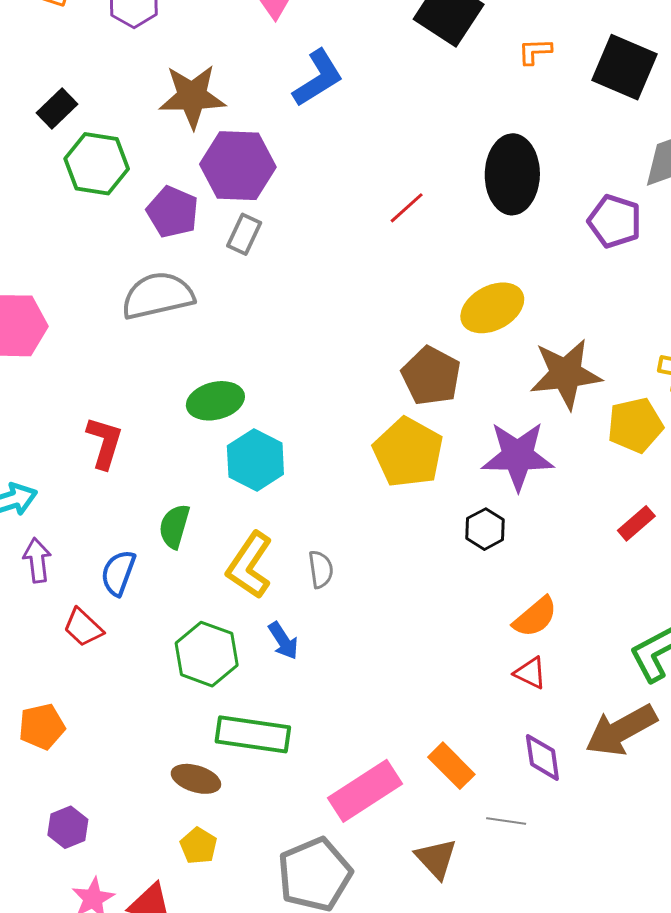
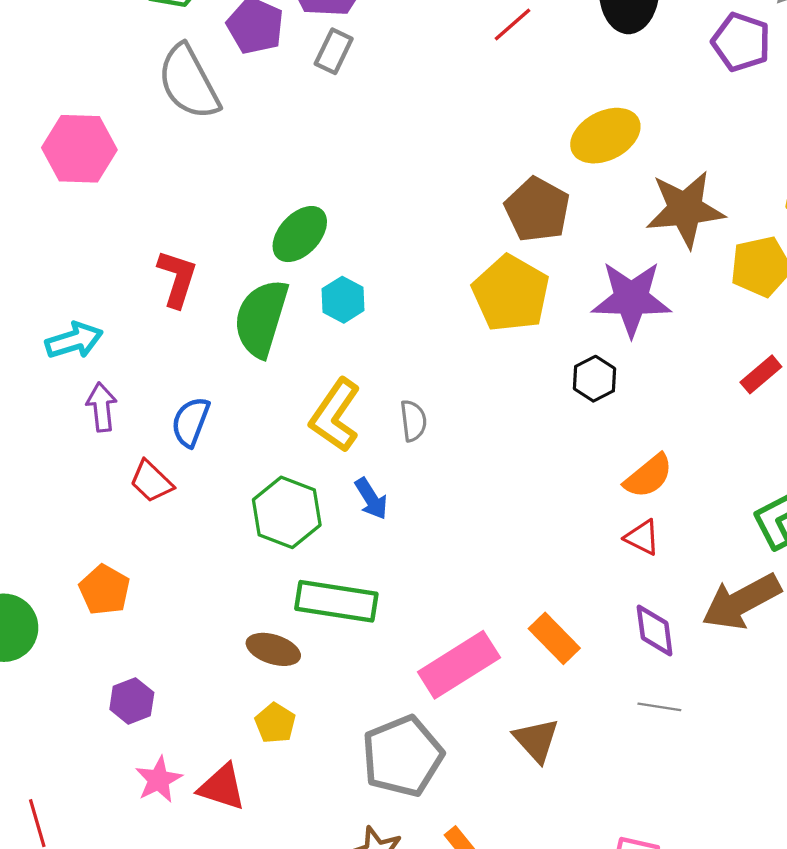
gray semicircle: (158, 296) -> (189, 82), moved, turned -106
green ellipse: (215, 401) -> (300, 234), turned -34
cyan hexagon: (255, 460) -> (343, 300), size x0.7
green semicircle: (174, 526) -> (261, 318), moved, size x1.6
orange pentagon: (42, 727) -> (105, 590), turned -30
gray line: (506, 821) -> (659, 707), moved

